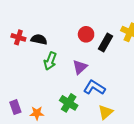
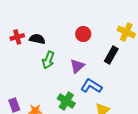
red cross: (18, 37) -> (17, 37), turned -32
black rectangle: (106, 43) -> (111, 55), moved

